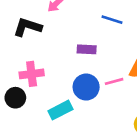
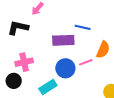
blue line: (112, 20) -> (83, 27), moved
purple rectangle: (87, 49) -> (63, 40), size x1.5

